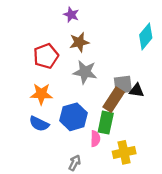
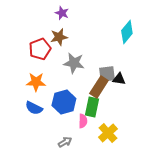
brown star: (79, 42) -> (59, 37), moved
yellow cross: (124, 152) -> (108, 133), turned -30
gray arrow: (75, 163) -> (65, 142), turned 32

